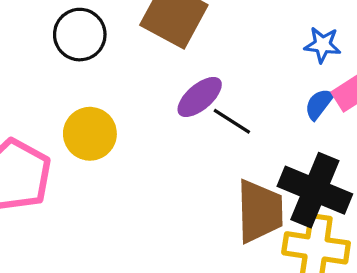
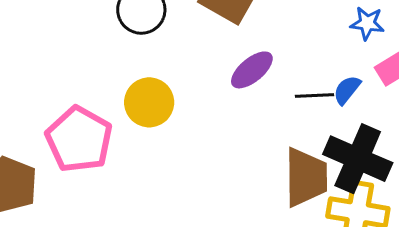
blue semicircle: (319, 104) -> (347, 90), moved
black line: (232, 121) -> (315, 96), moved, turned -36

